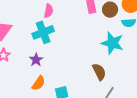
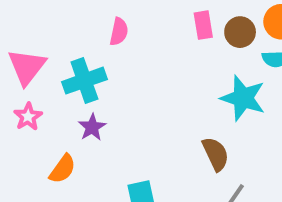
cyan cross: (43, 32) -> (84, 81), moved
orange semicircle: (39, 83) -> (63, 169), moved

